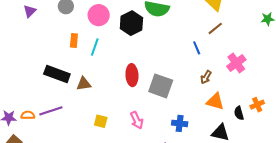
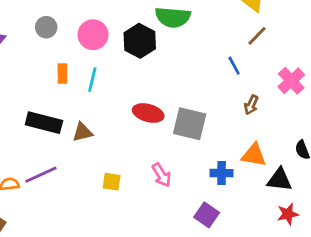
red ellipse: (132, 75) -> (148, 113), turned -65
orange triangle: (215, 101) -> (254, 155), moved

